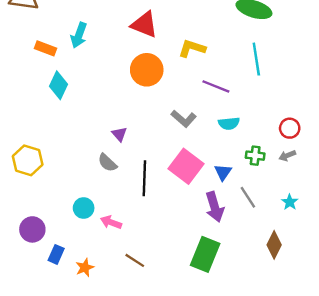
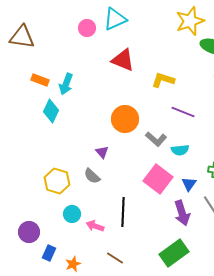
cyan arrow: (79, 35) -> (66, 84), moved
orange circle: (147, 70) -> (125, 119), moved
cyan semicircle: (229, 123) -> (180, 150), moved
yellow hexagon: (28, 160) -> (57, 181), moved
black line: (144, 178) -> (123, 212), moved
green rectangle: (205, 254) -> (174, 253), turned 32

